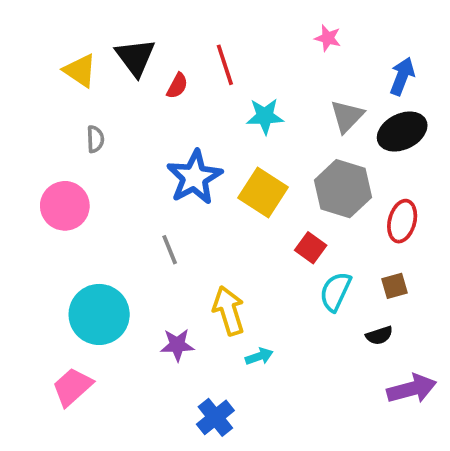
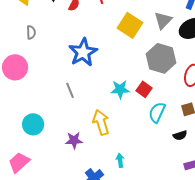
cyan star: (265, 116) -> (120, 89), moved
yellow square: (263, 192) -> (130, 25), moved
cyan circle: (99, 314) -> (33, 124), size x0.7
cyan arrow: (259, 356) -> (120, 160), moved, turned -80

